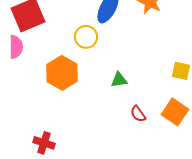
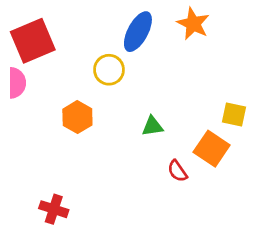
orange hexagon: (62, 73) -> (77, 117), size x0.7
orange square: (175, 112) -> (212, 149), moved

